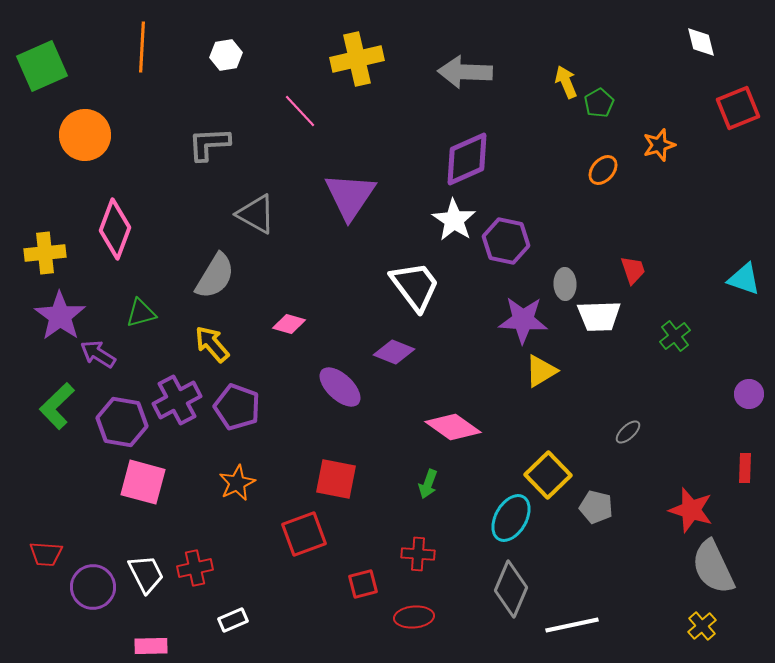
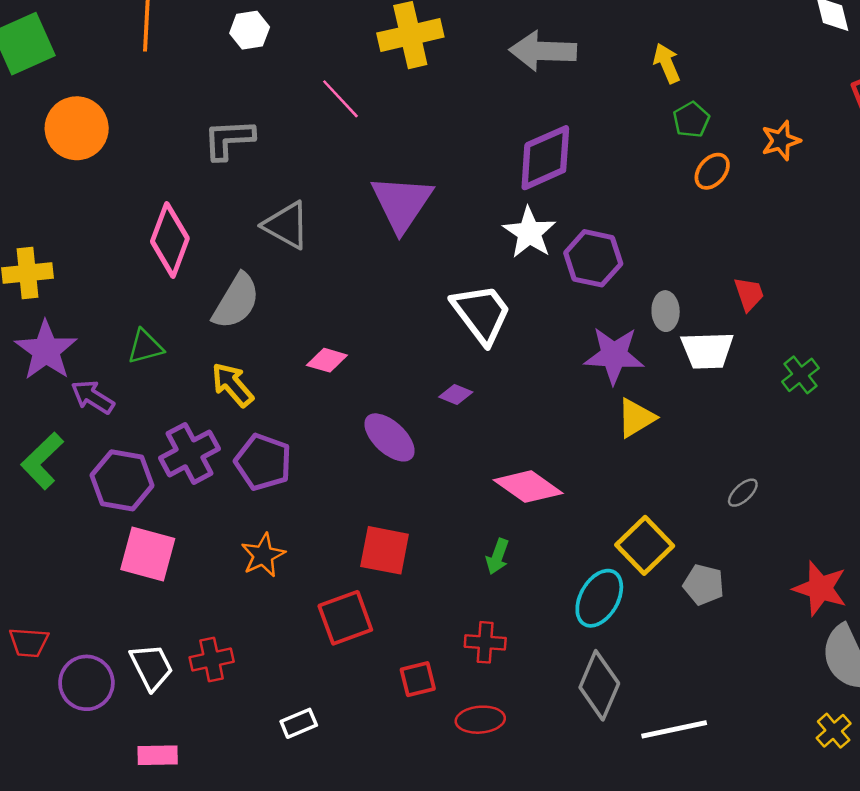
green pentagon: (599, 103) -> (691, 120), moved
pink diamond: (115, 229) -> (170, 240), moved
purple diamond: (394, 352) -> (456, 395), size x0.7
white rectangle: (233, 620) -> (299, 723), moved

